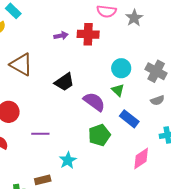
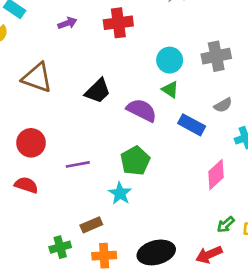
purple arrow: (61, 36) -> (67, 23), moved
gray cross: (156, 71) -> (216, 56), turned -30
gray semicircle: (157, 100) -> (223, 105), moved
green pentagon: (99, 135) -> (135, 161), moved

